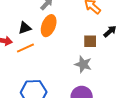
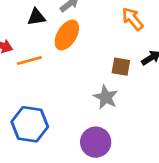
black triangle: (25, 28) -> (36, 17), moved

